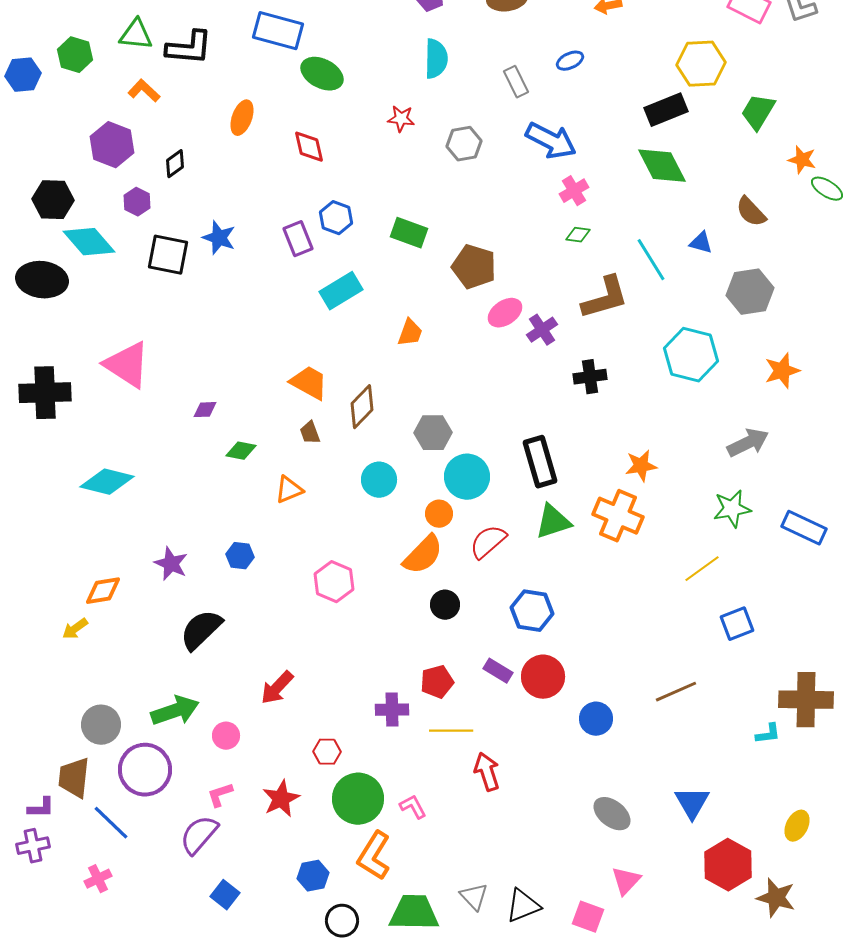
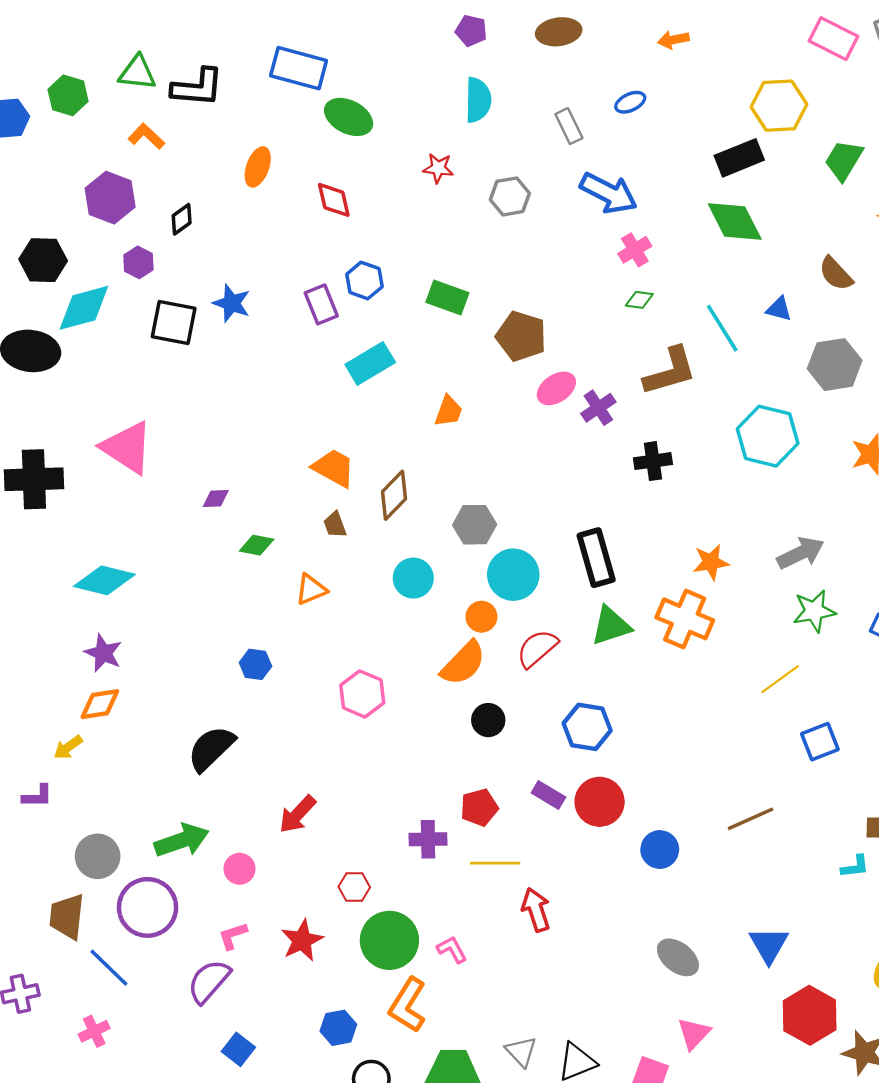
cyan diamond: (89, 242) -> (84, 308), turned -64
gray arrow: (748, 443) -> (801, 553), moved
purple star: (171, 564) -> (103, 653), moved
purple L-shape: (41, 808) -> (37, 796), moved

